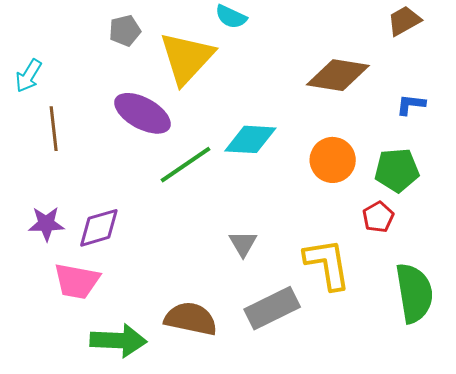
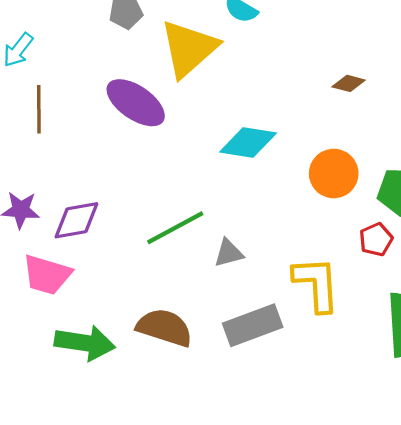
brown diamond: (338, 75) -> (349, 83), size x0.5
green line: (185, 165) -> (175, 228), moved
gray triangle: (243, 244) -> (229, 253), turned 40

